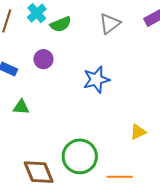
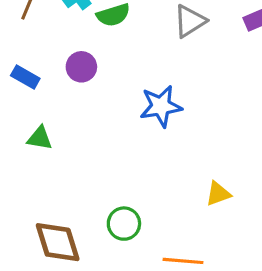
green circle: (80, 156) -> (124, 224), size x0.6

